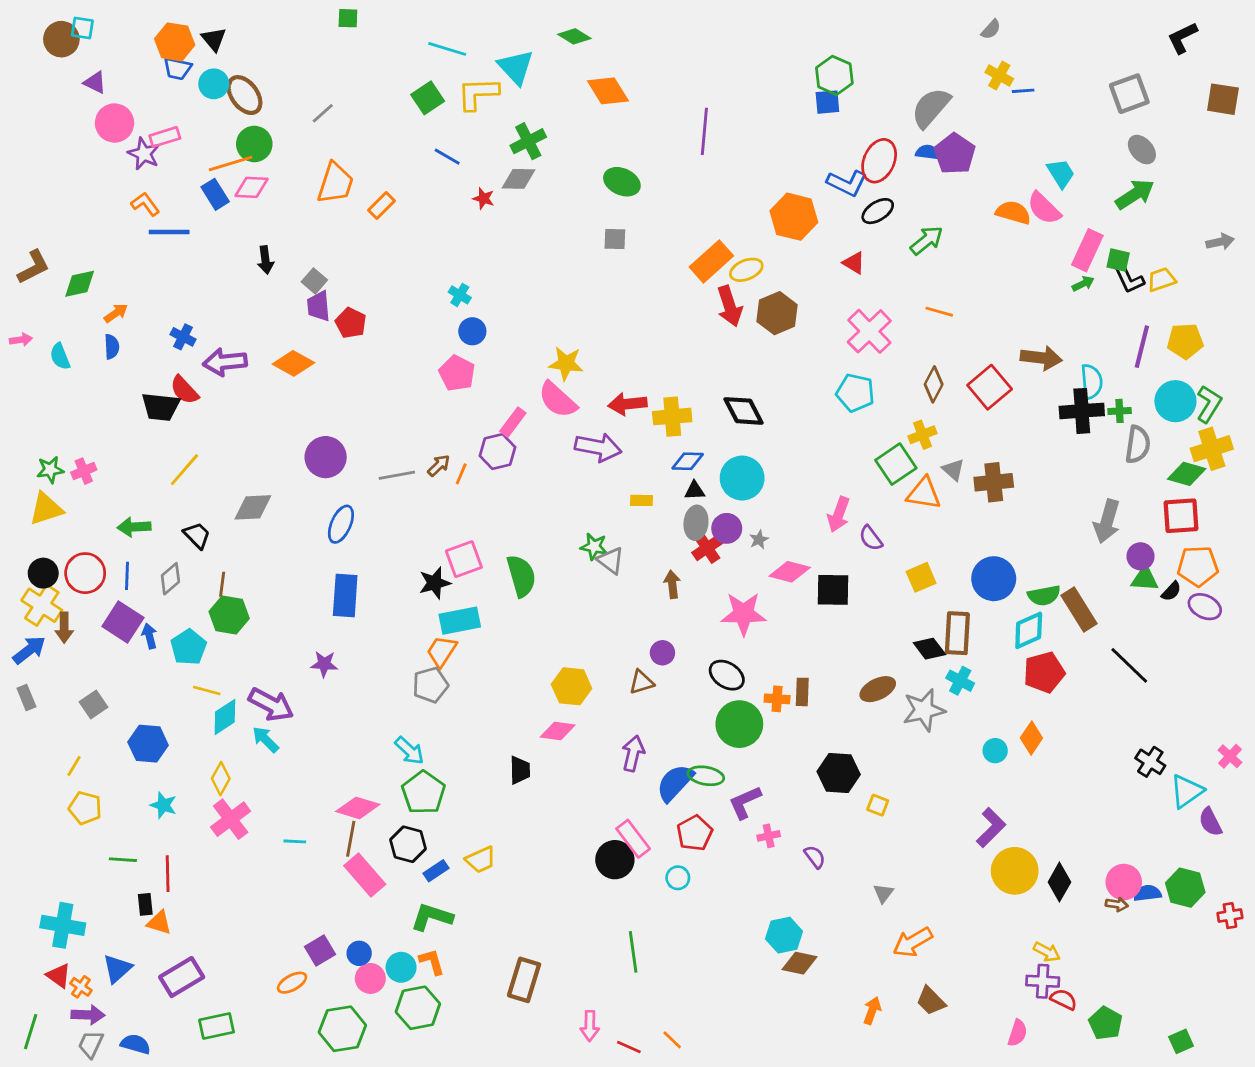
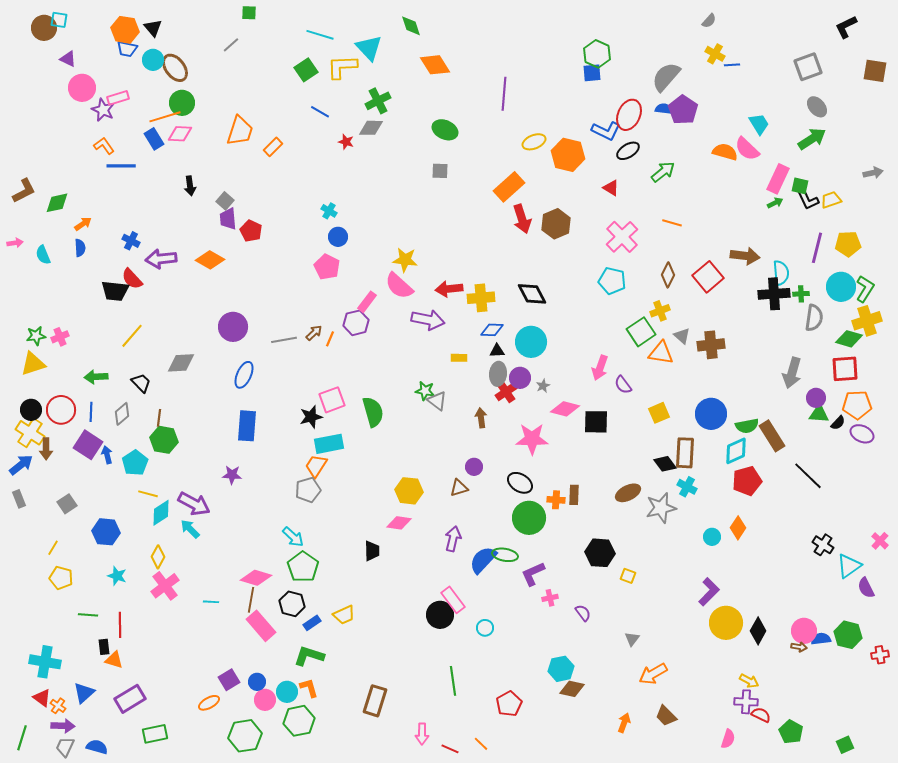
green diamond: (574, 36) -> (411, 26), turned 40
gray line: (323, 113) -> (231, 45), moved
yellow ellipse: (746, 270) -> (534, 142), moved
red pentagon: (695, 833) -> (509, 704), moved

